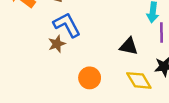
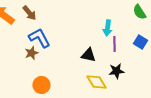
orange circle: (90, 78) -> (41, 85), moved

